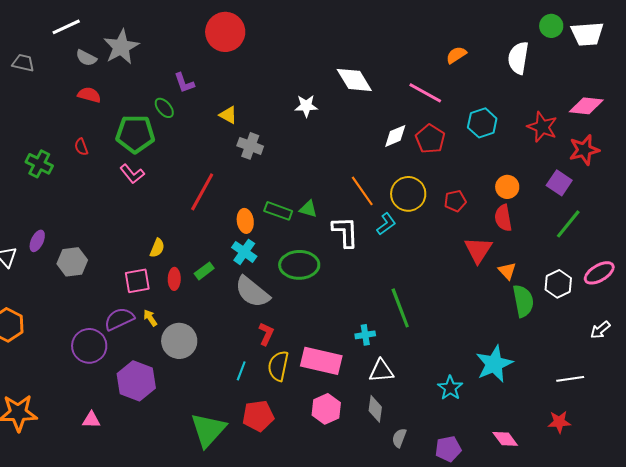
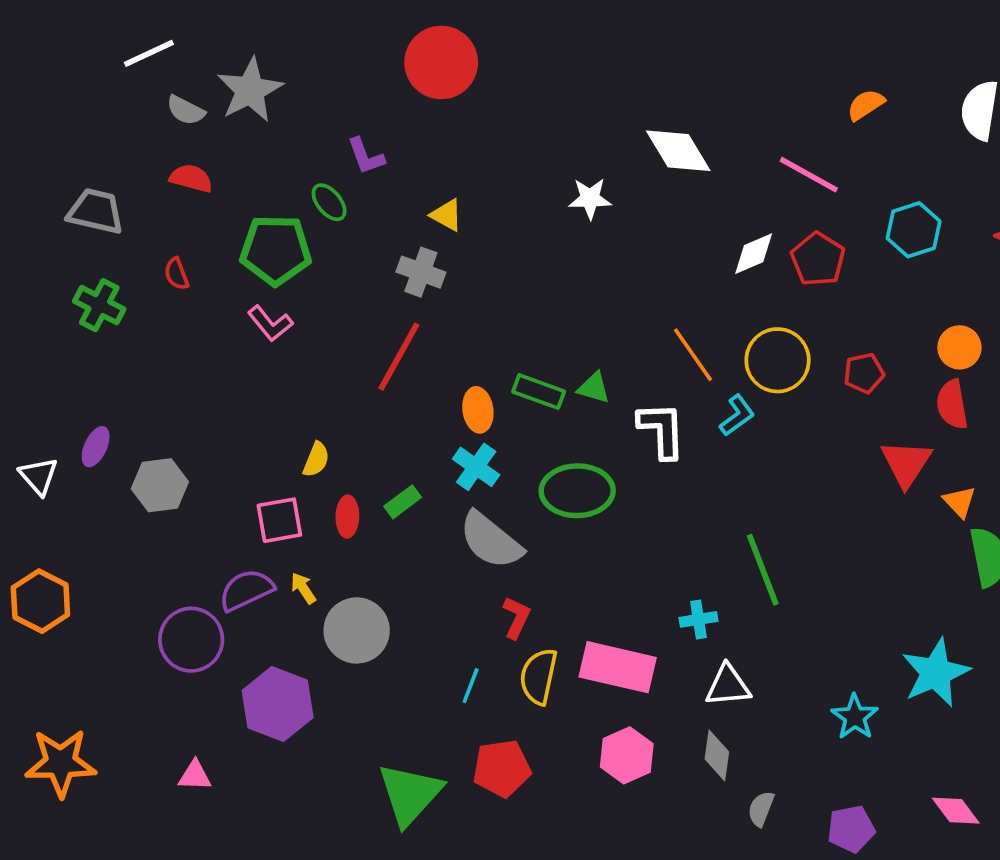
gray trapezoid: (23, 63) -> (96, 211), moved, size x1.4
gray cross: (250, 146) -> (421, 272), moved

